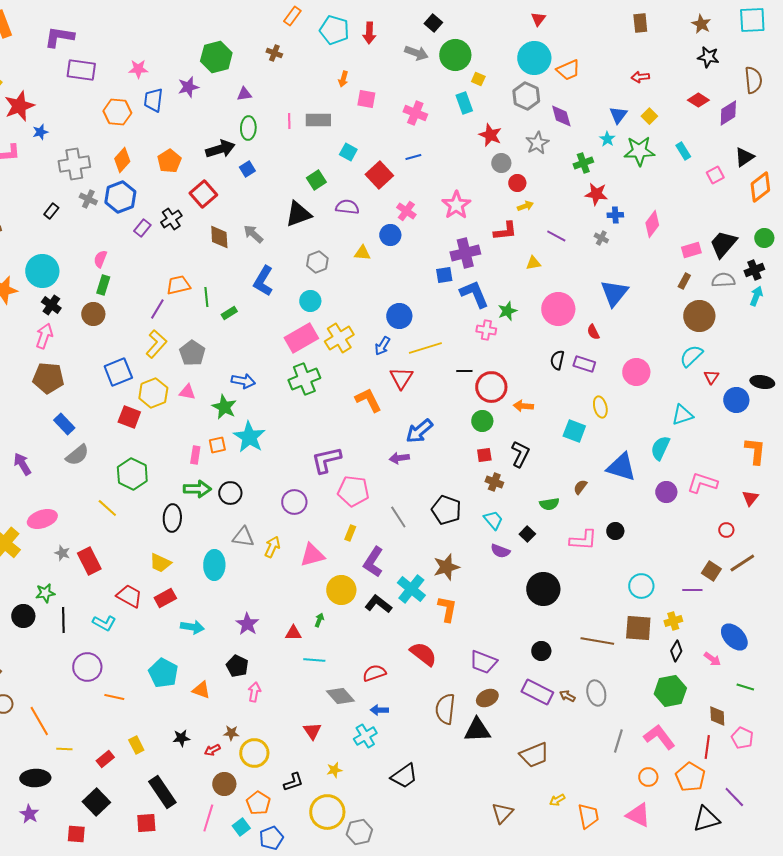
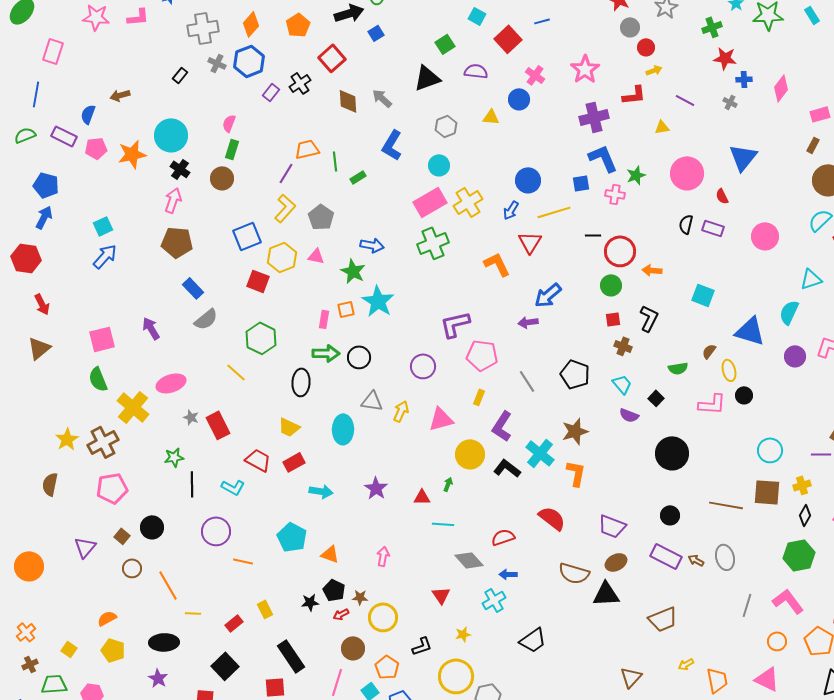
blue square: (444, 275) -> (581, 183), moved
yellow ellipse: (600, 407) -> (729, 370), moved
black circle: (23, 616) -> (152, 527), moved
black pentagon: (237, 666) -> (334, 590), moved
brown semicircle: (445, 709) -> (574, 573), turned -80

